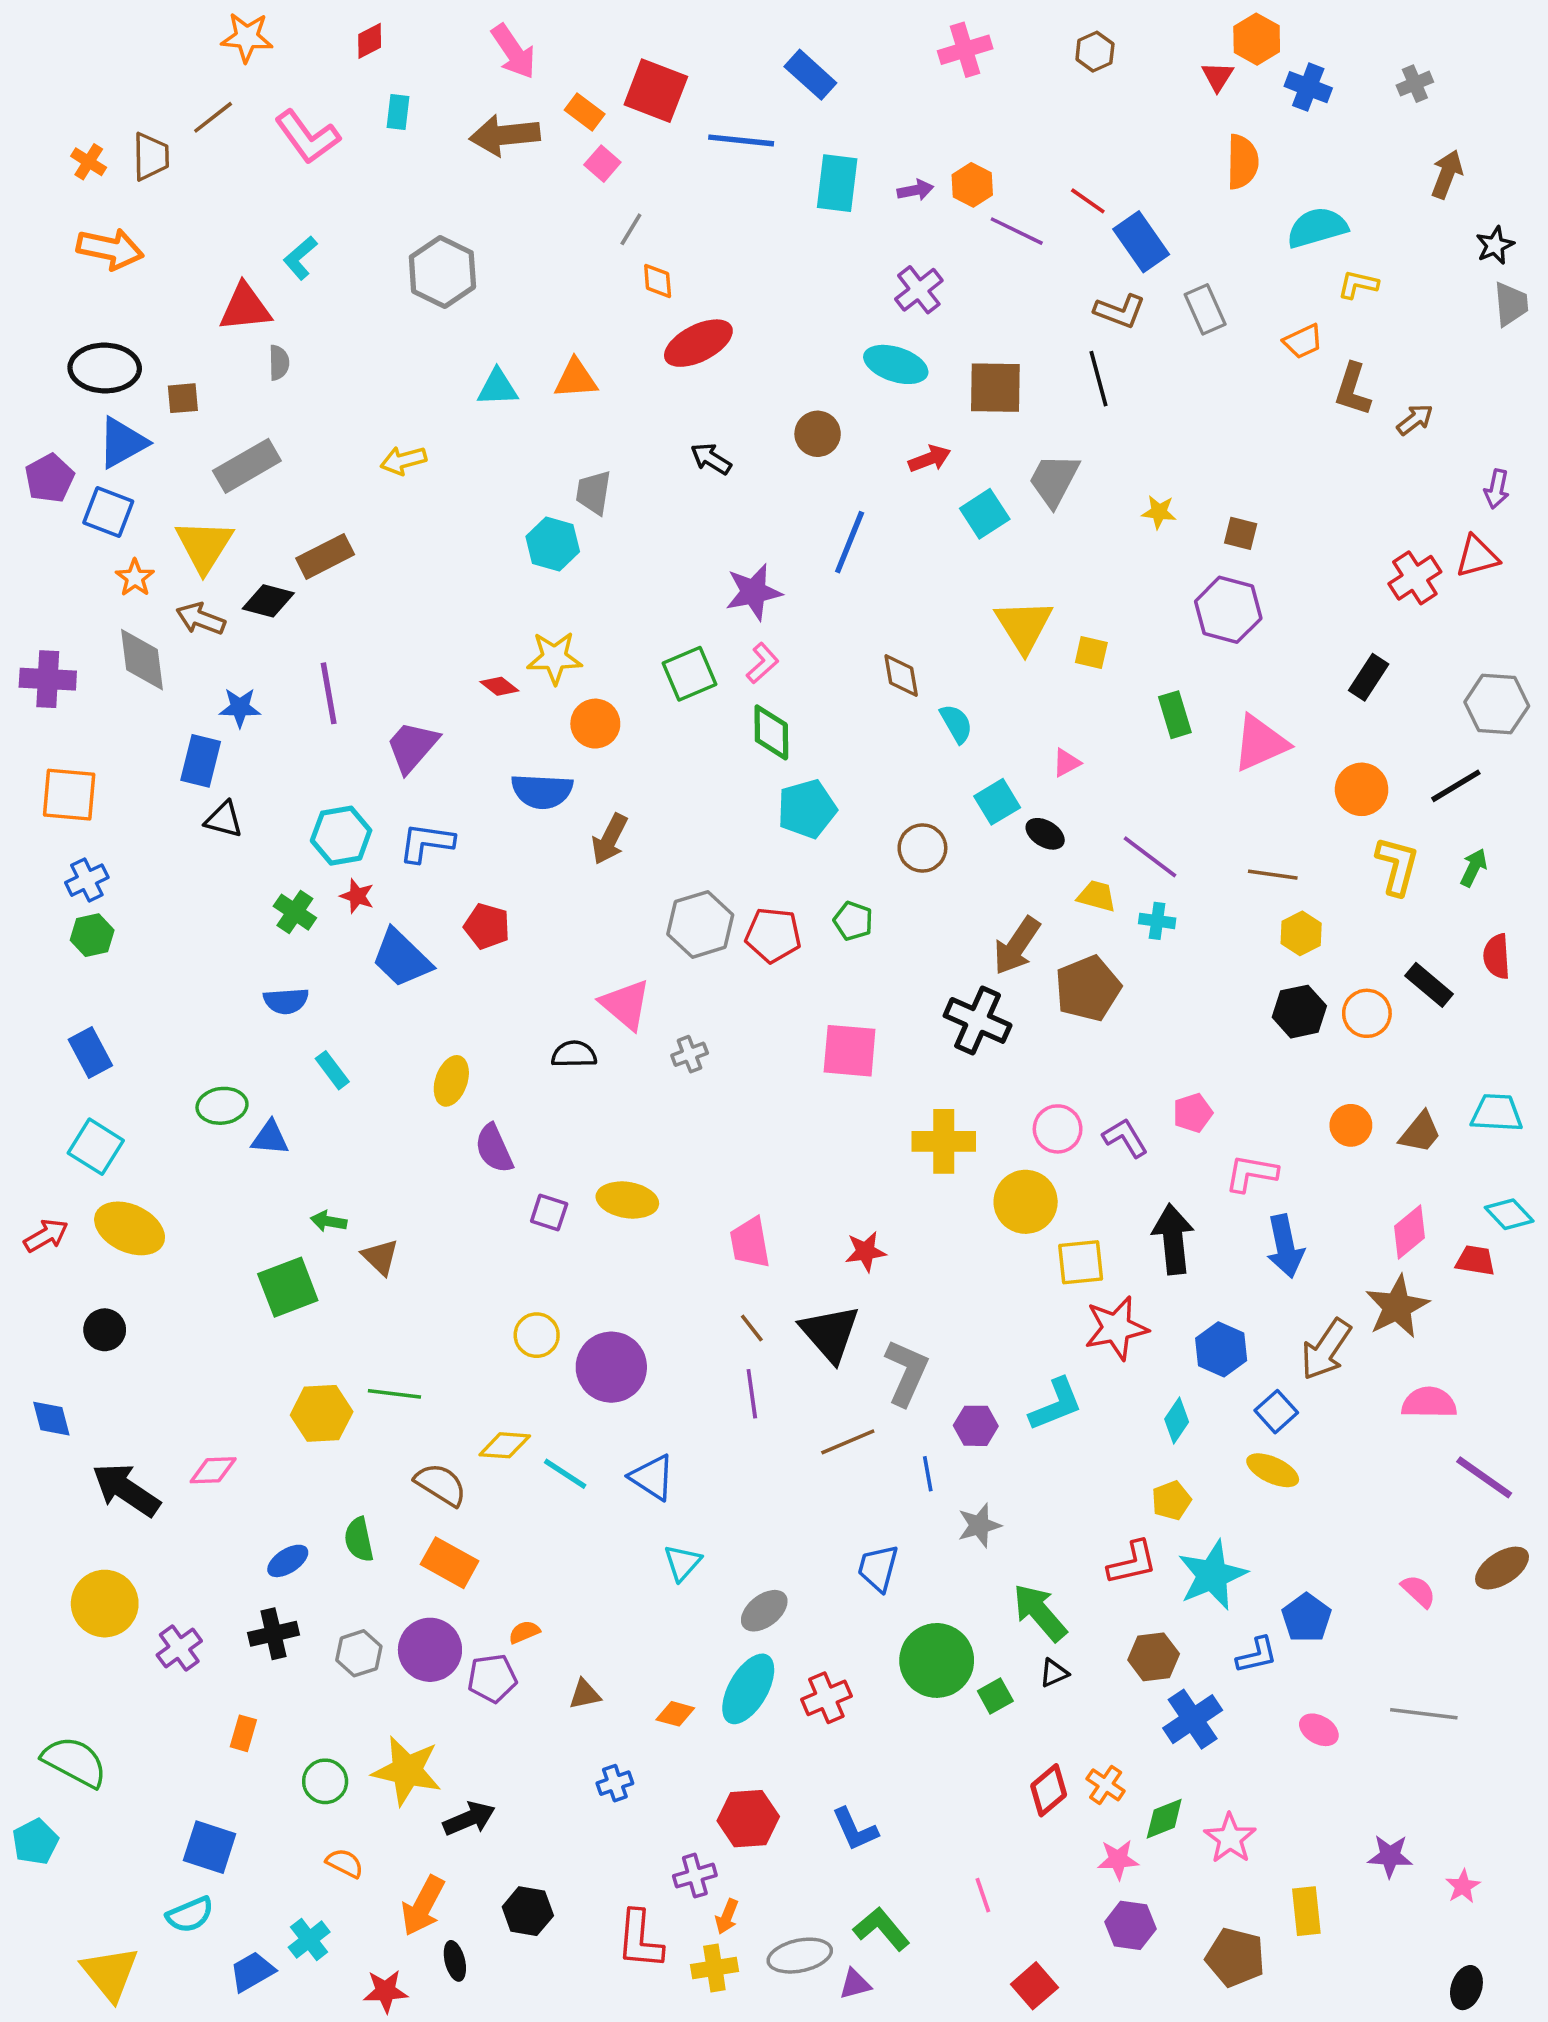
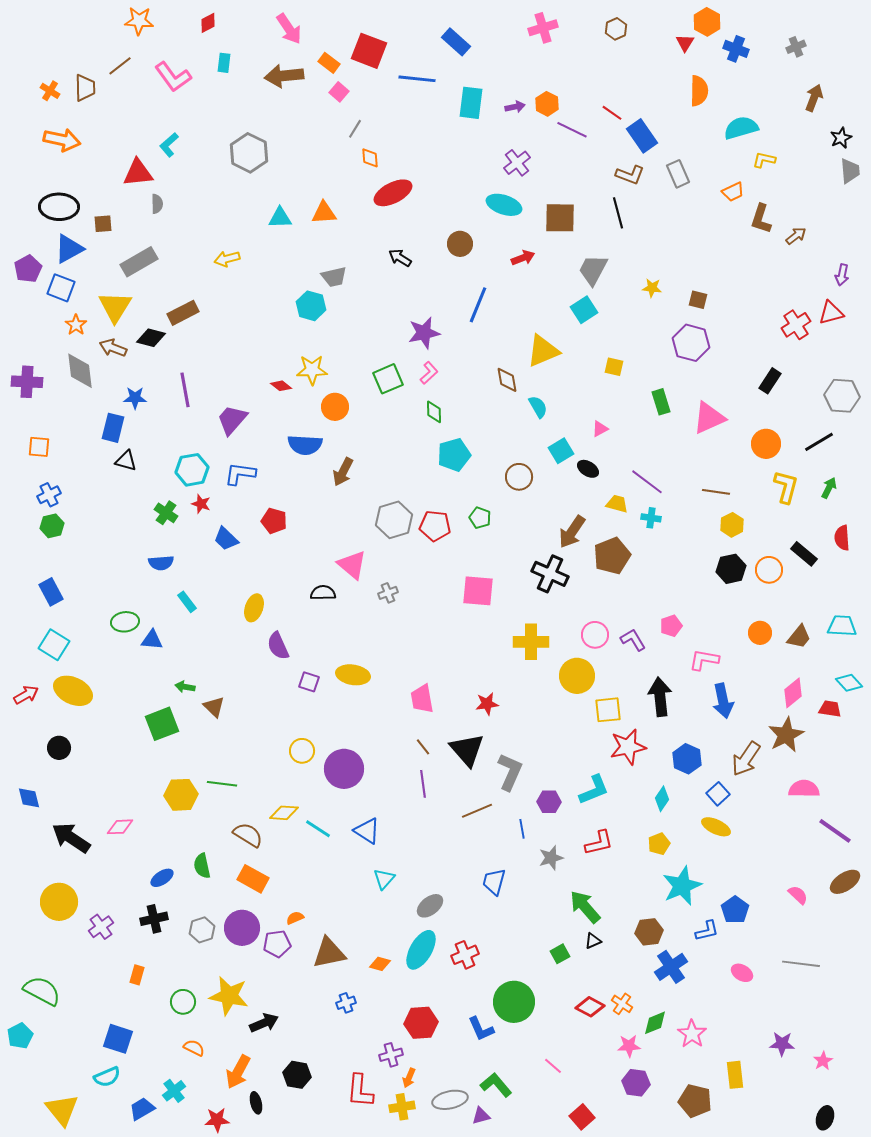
gray trapezoid: (594, 492) -> (334, 277), turned -112
cyan square: (985, 514) -> (584, 310), moved
yellow triangle: (1024, 626) -> (543, 351), moved, turned 39
green diamond: (771, 732) -> (434, 412), size x0.7
orange square: (69, 795) -> (39, 447), size x0.7
blue trapezoid: (402, 958) -> (226, 539), size x0.7
red L-shape: (1132, 1563) -> (599, 843), moved
green circle: (937, 1660) -> (514, 1002), moved
brown triangle: (585, 1694) -> (329, 953), size x1.8
red diamond: (1049, 1790) -> (590, 1007), turned 68
pink line: (983, 1895) -> (553, 1066), turned -30

